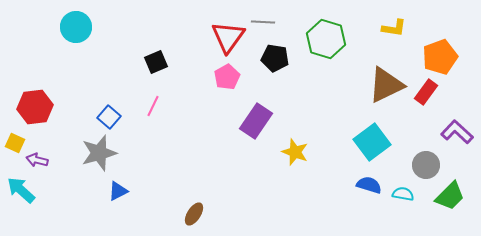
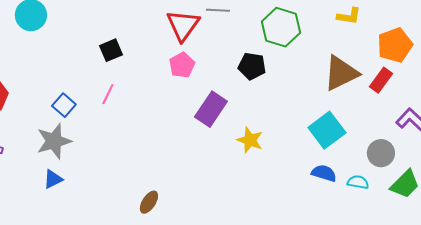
black pentagon: (275, 58) -> (252, 66), moved
blue triangle: (118, 191) -> (53, 179), moved

